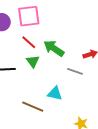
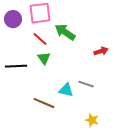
green arrow: (54, 48) -> (65, 32), moved
gray line: (75, 71) -> (86, 84), moved

